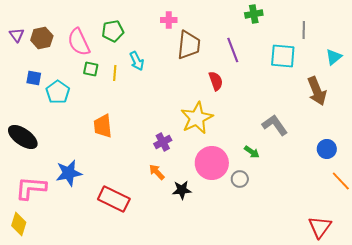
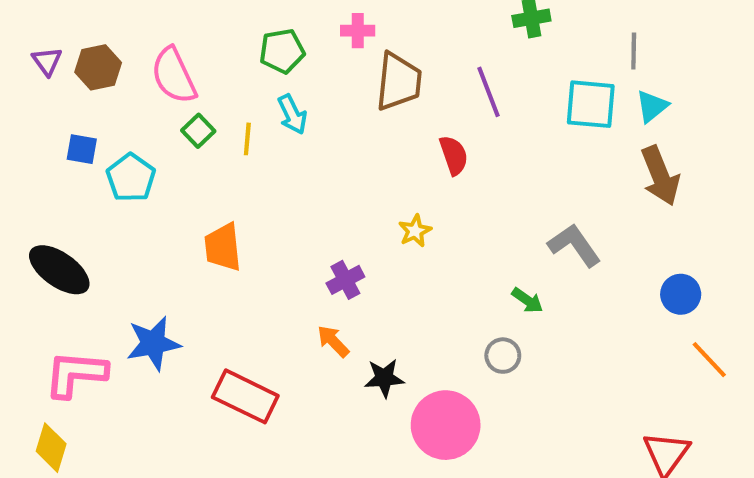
green pentagon: (113, 31) -> (282, 51), moved
cyan triangle: (334, 57) -> (652, 106), moved
green square: (91, 69) -> (198, 131), turned 35
yellow star: (197, 118) -> (415, 231), size x0.5
pink circle: (212, 163) -> (446, 425), moved

